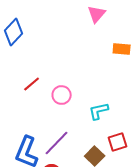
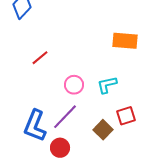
orange rectangle: (122, 49) -> (125, 41), moved, size x1.4
pink circle: (62, 95) -> (74, 85), moved

